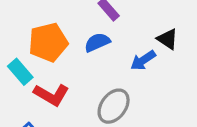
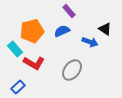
blue arrow: (143, 60) -> (90, 42), turned -126

